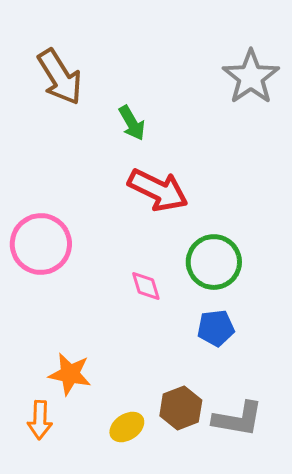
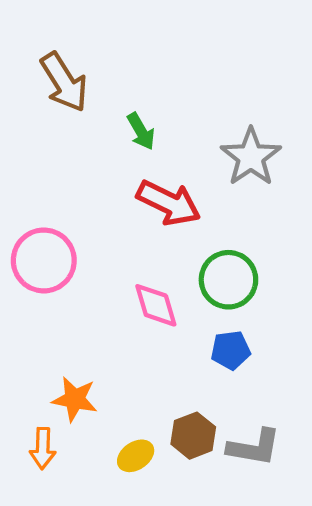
gray star: (251, 77) -> (251, 157), moved
pink diamond: (146, 286) -> (156, 305), size x1.4

